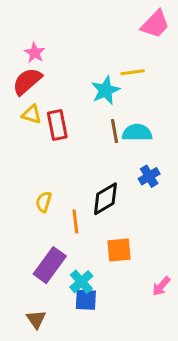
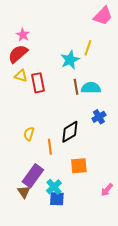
yellow line: (133, 72) -> (88, 48), turned -63
brown triangle: (36, 319) -> (24, 192), moved

